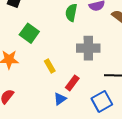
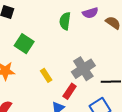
gray cross: (88, 48) -> (83, 69), moved, turned -30

